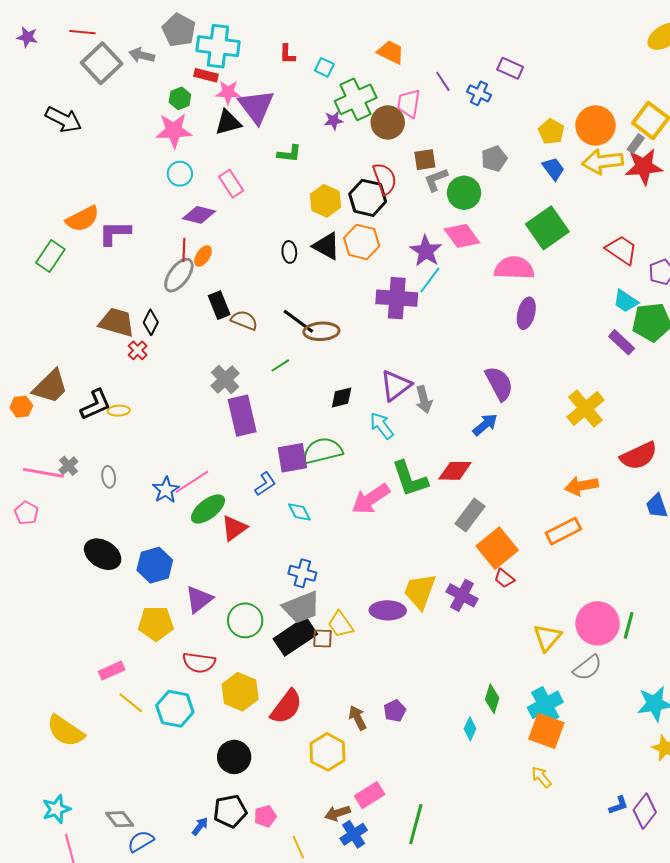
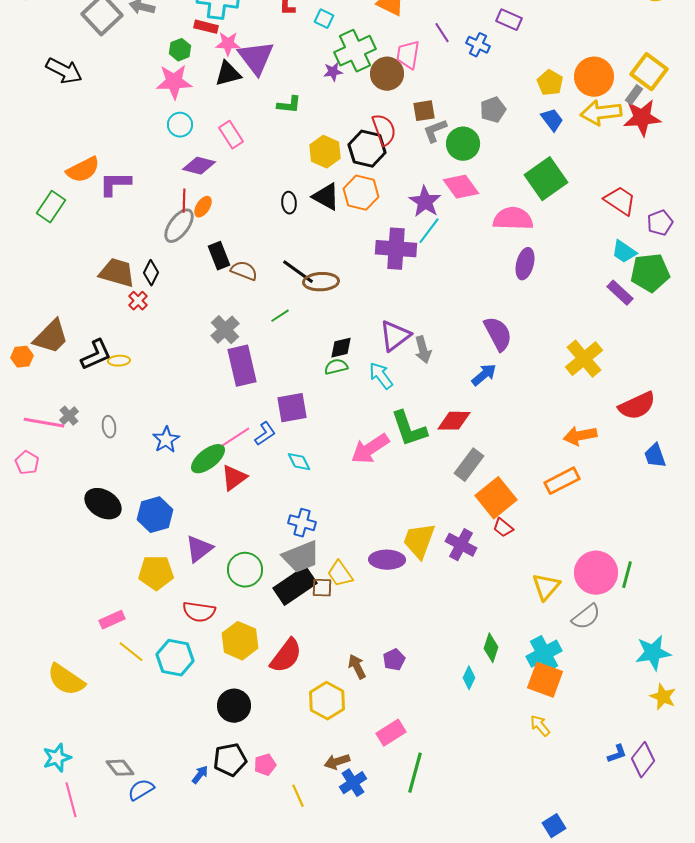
green semicircle: (322, 451) -> (336, 367), moved, size x0.6
pink line: (192, 482) -> (233, 439), moved
pink rectangle: (370, 795) -> (391, 733), moved

